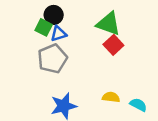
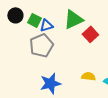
black circle: (54, 15) -> (15, 15), moved
green triangle: (108, 24) -> (73, 19), moved, turned -45

